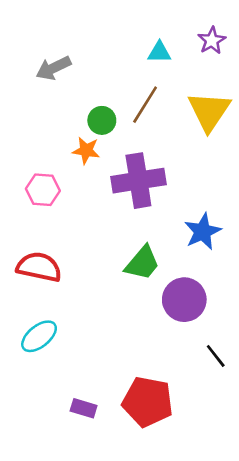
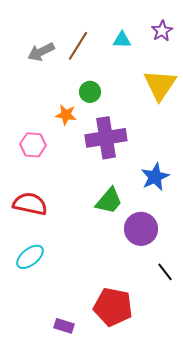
brown line: (145, 105) -> (78, 46), moved
green circle: (102, 120) -> (90, 92), moved
purple rectangle: (84, 408) -> (64, 326), moved

